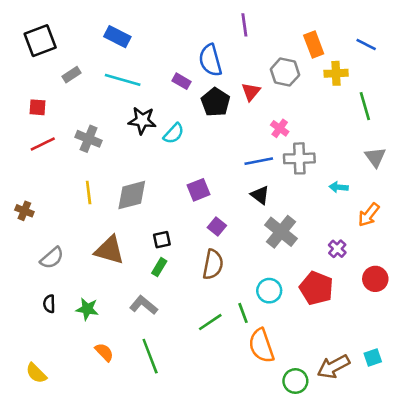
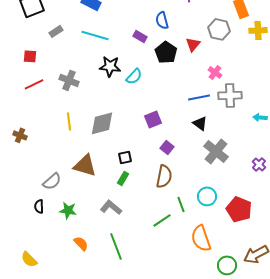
blue semicircle: (210, 60) -> (162, 20), size x0.7
gray semicircle: (52, 258) -> (52, 181), moved
red pentagon: (316, 288) -> (239, 209), moved
green line: (243, 313) -> (181, 204), moved

